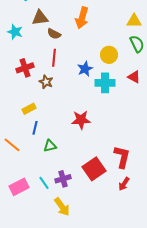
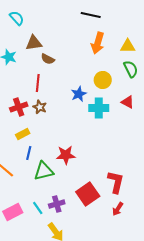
orange arrow: (82, 18) -> (98, 43), moved
red line: (54, 58) -> (38, 83), moved
red cross: (25, 68) -> (19, 107), moved
red star: (81, 120) -> (66, 155), moved
green triangle: (50, 146) -> (44, 171), size x1.5

